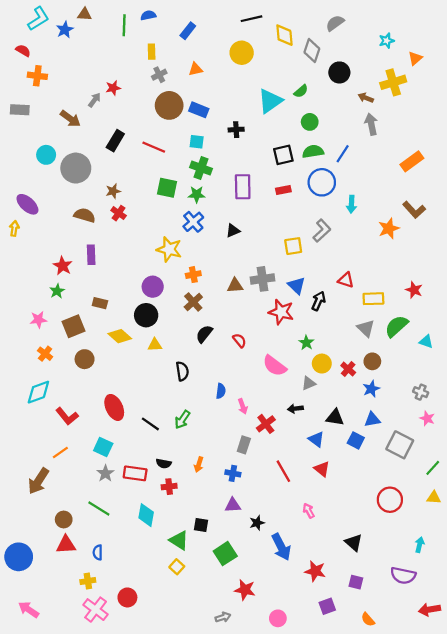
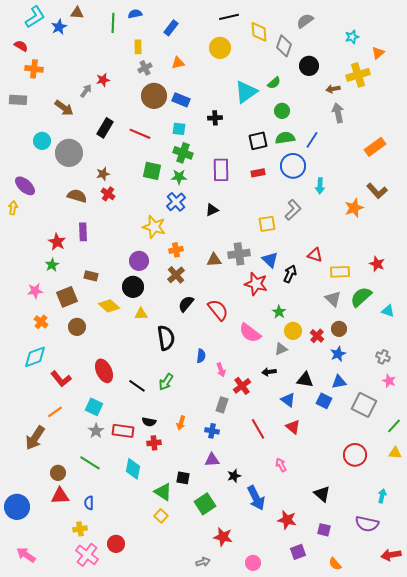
brown arrow: (366, 98) -> (333, 89), turned -32
red semicircle: (239, 340) -> (218, 310), size x1.6
black semicircle: (182, 371) -> (166, 338), size x1.4

